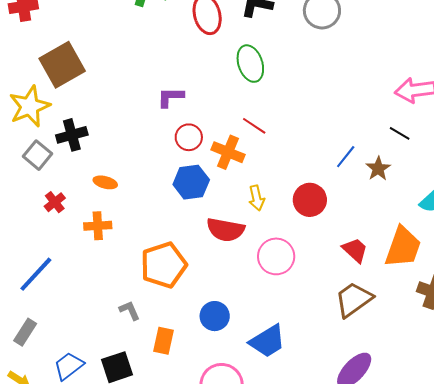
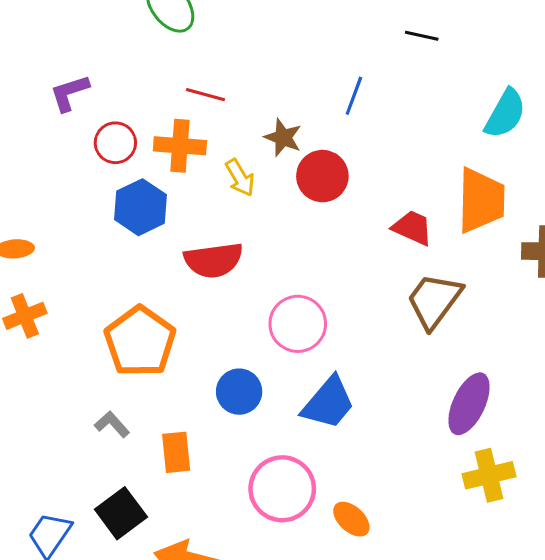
brown star: (378, 169) -> (283, 138), moved
yellow arrow: (257, 198) -> (240, 178), moved
pink circle: (276, 256) -> (298, 324), moved

